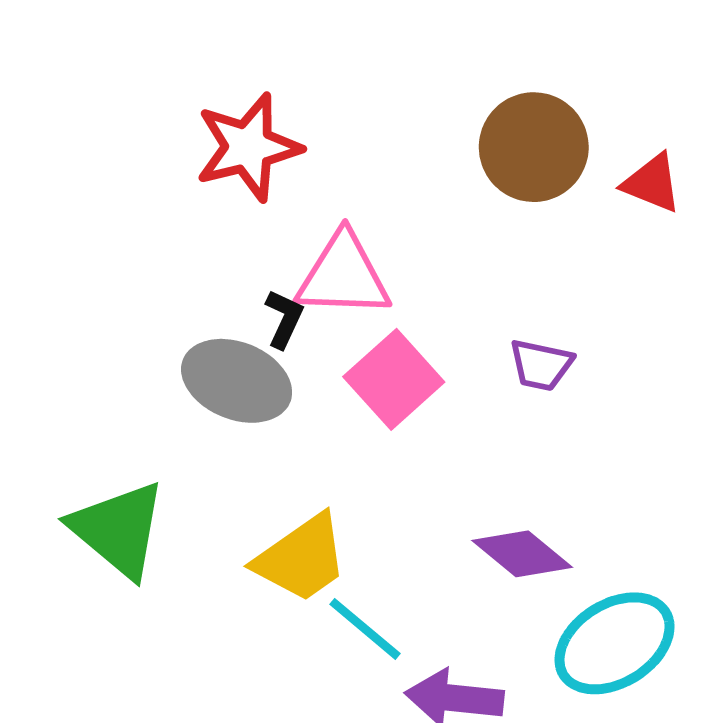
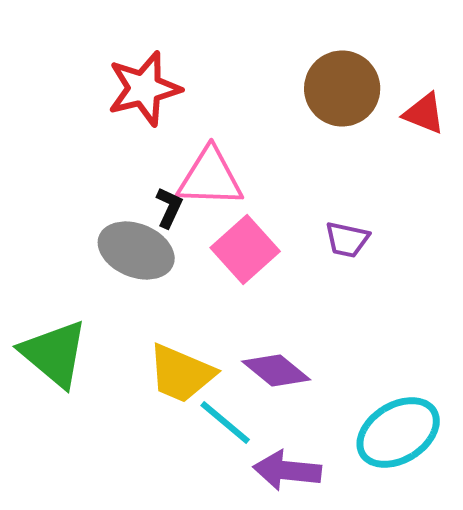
purple diamond: (522, 554) -> (276, 370), moved
yellow trapezoid: (301, 558) -> (181, 374), turned 58

